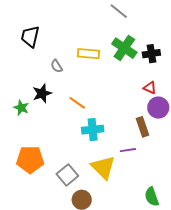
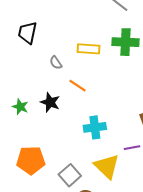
green cross: (124, 48) -> (125, 42), turned -30
black star: (42, 93) -> (50, 102), moved, turned -30
orange line: (77, 103) -> (78, 86), moved

